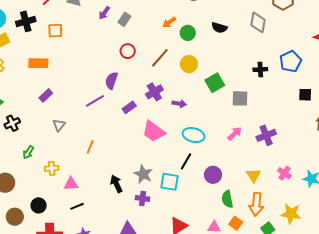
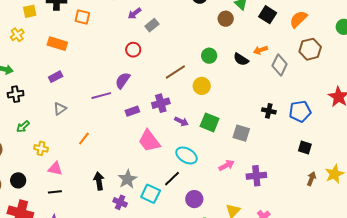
orange arrow: (169, 22) -> (261, 50), moved
red circle: (128, 51) -> (133, 50), moved
green square: (215, 83) -> (210, 122), moved, turned 36

